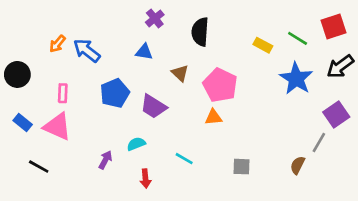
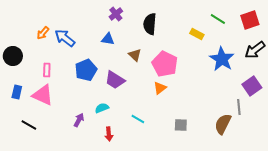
green line: (298, 38) -> (218, 19), moved
orange triangle: (213, 117) -> (160, 88), turned -32
blue rectangle: (23, 123) -> (17, 92), turned 64
gray line: (319, 143) -> (239, 107), turned -35
brown semicircle: (298, 165) -> (223, 124), size x1.5

